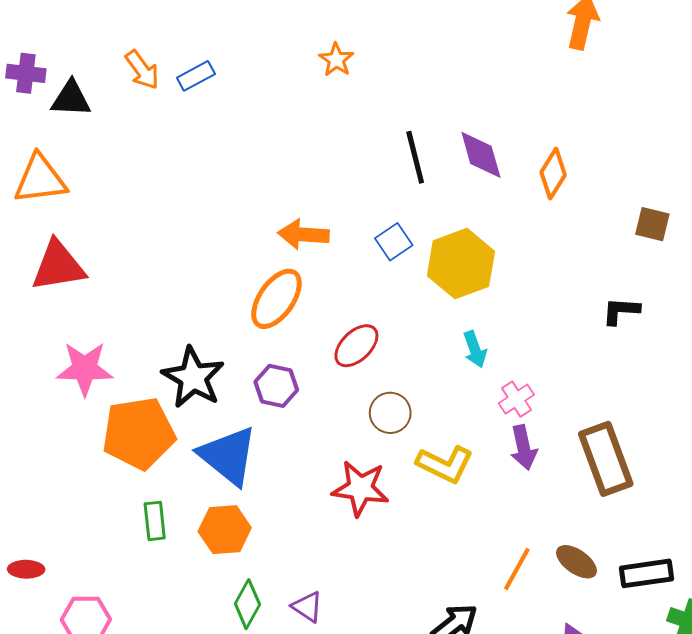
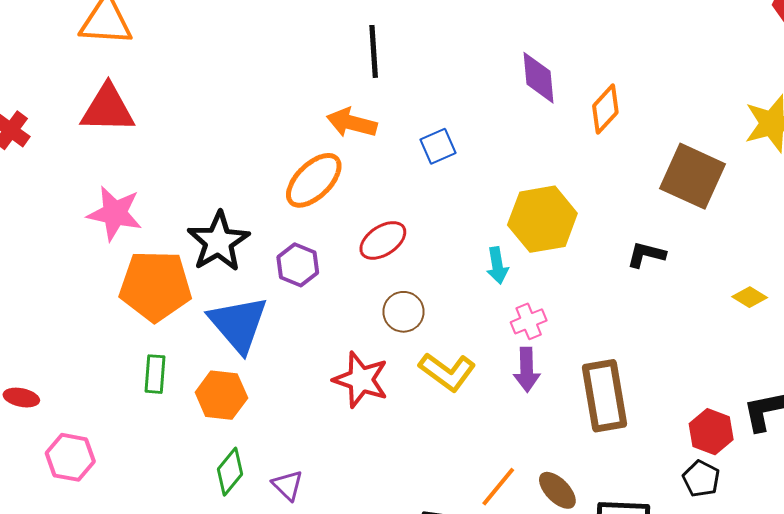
black line: (415, 157) -> (374, 51), moved
brown square: (652, 224) -> (693, 176), size x1.8
yellow hexagon: (461, 264) -> (542, 219), moved

